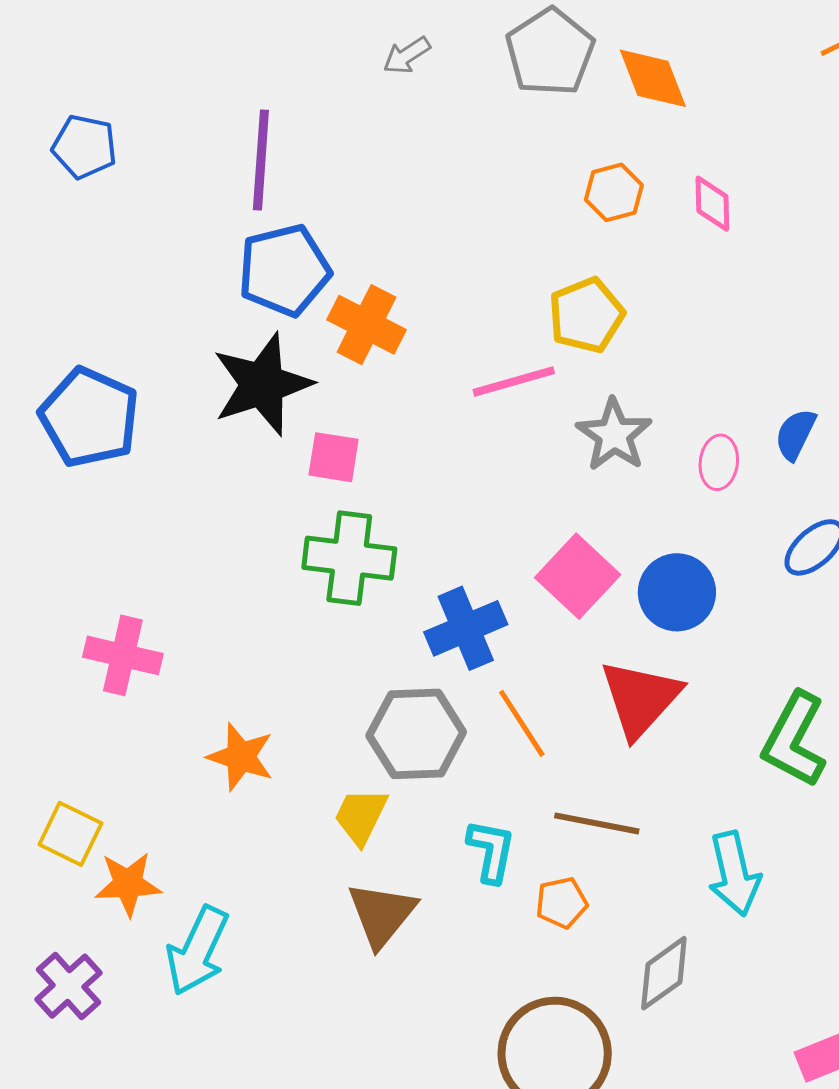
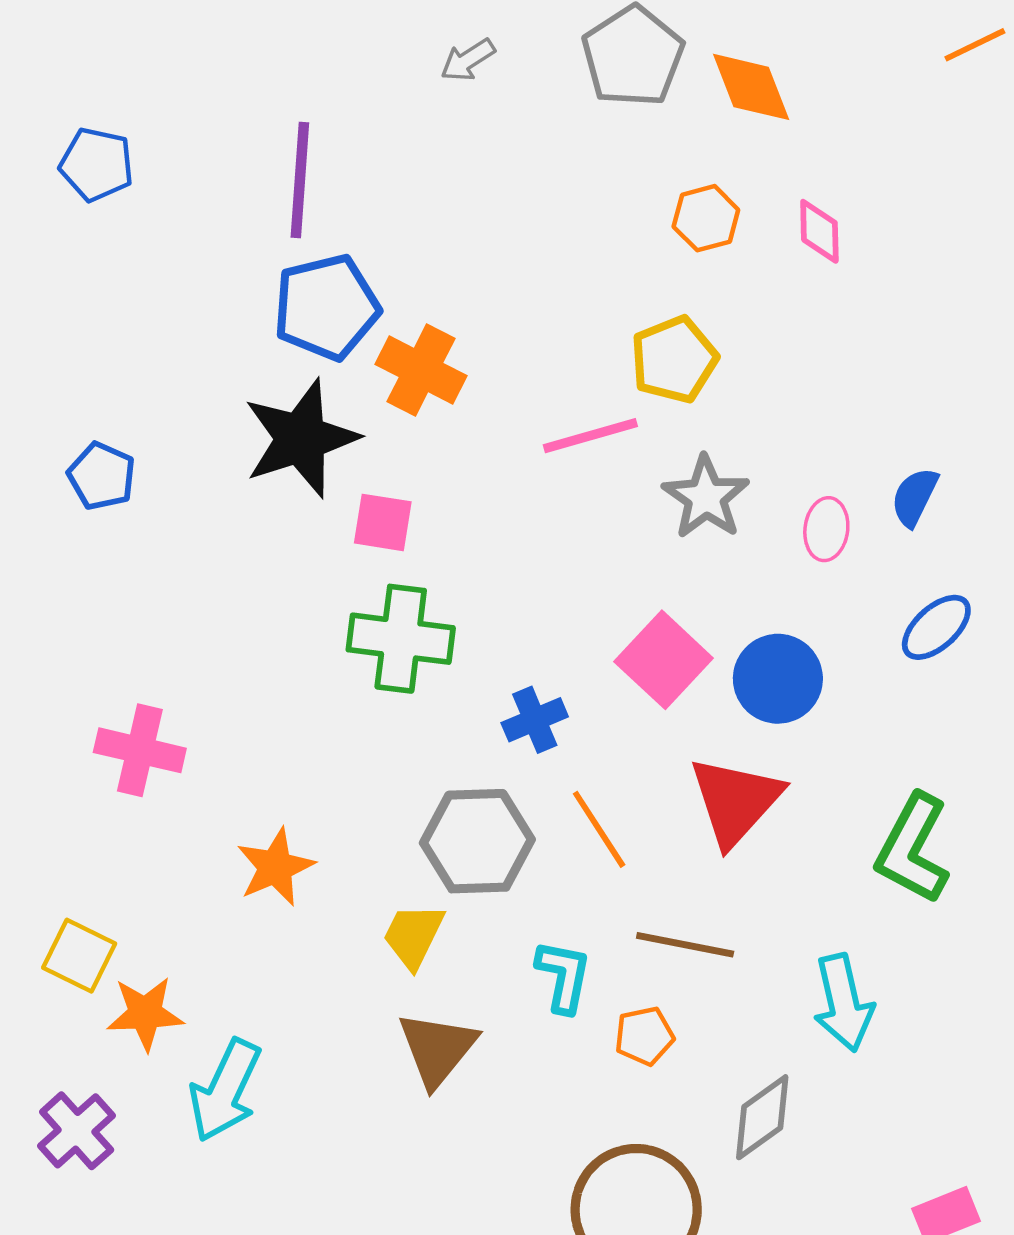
blue pentagon: (89, 417) -> (102, 476), size x0.6
blue cross: (466, 628) -> (535, 720), size x0.7
orange star: (241, 757) -> (275, 867), turned 30

